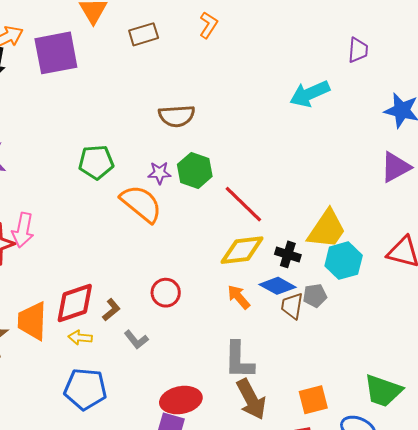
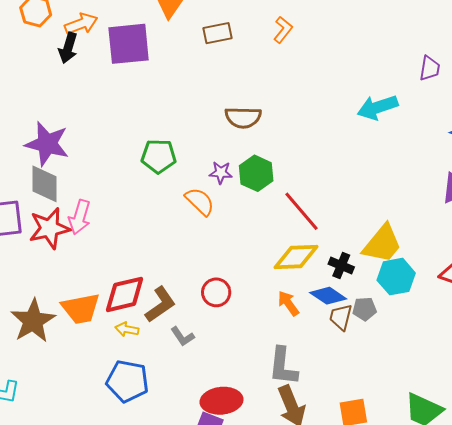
orange semicircle: (141, 204) -> (200, 202), size x0.7
brown L-shape: (111, 310) -> (160, 304), size x1.6
orange trapezoid: (32, 321) -> (81, 308), turned -108

